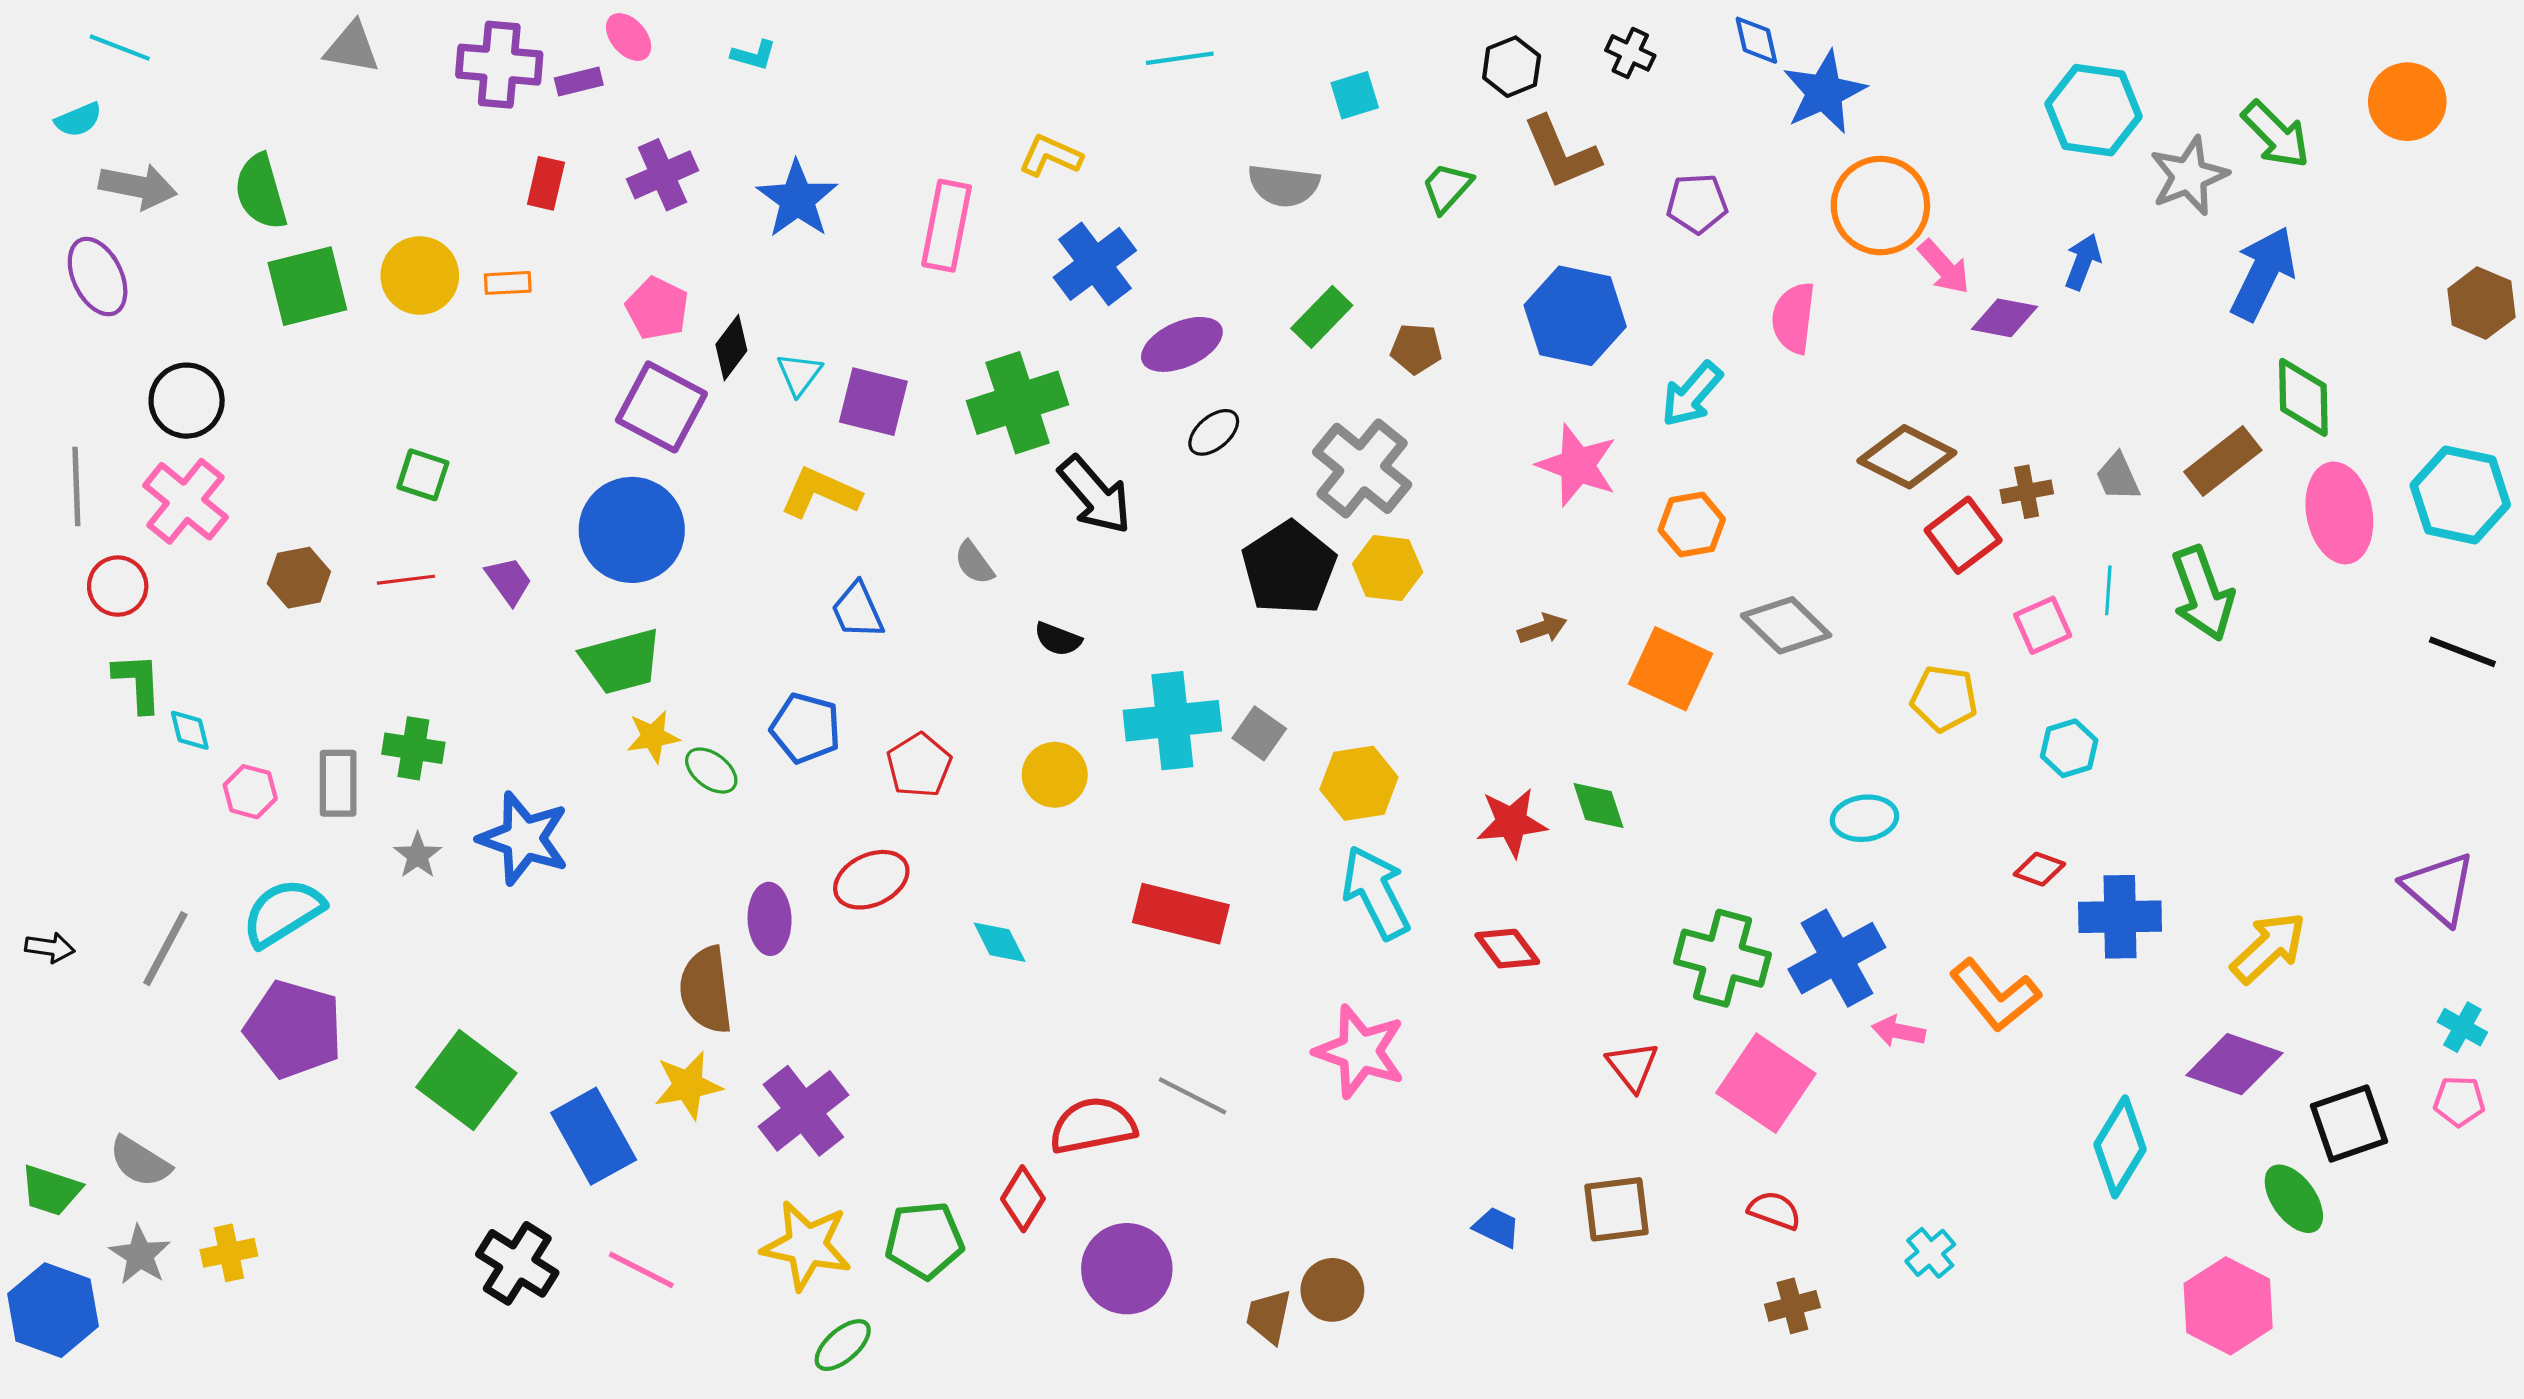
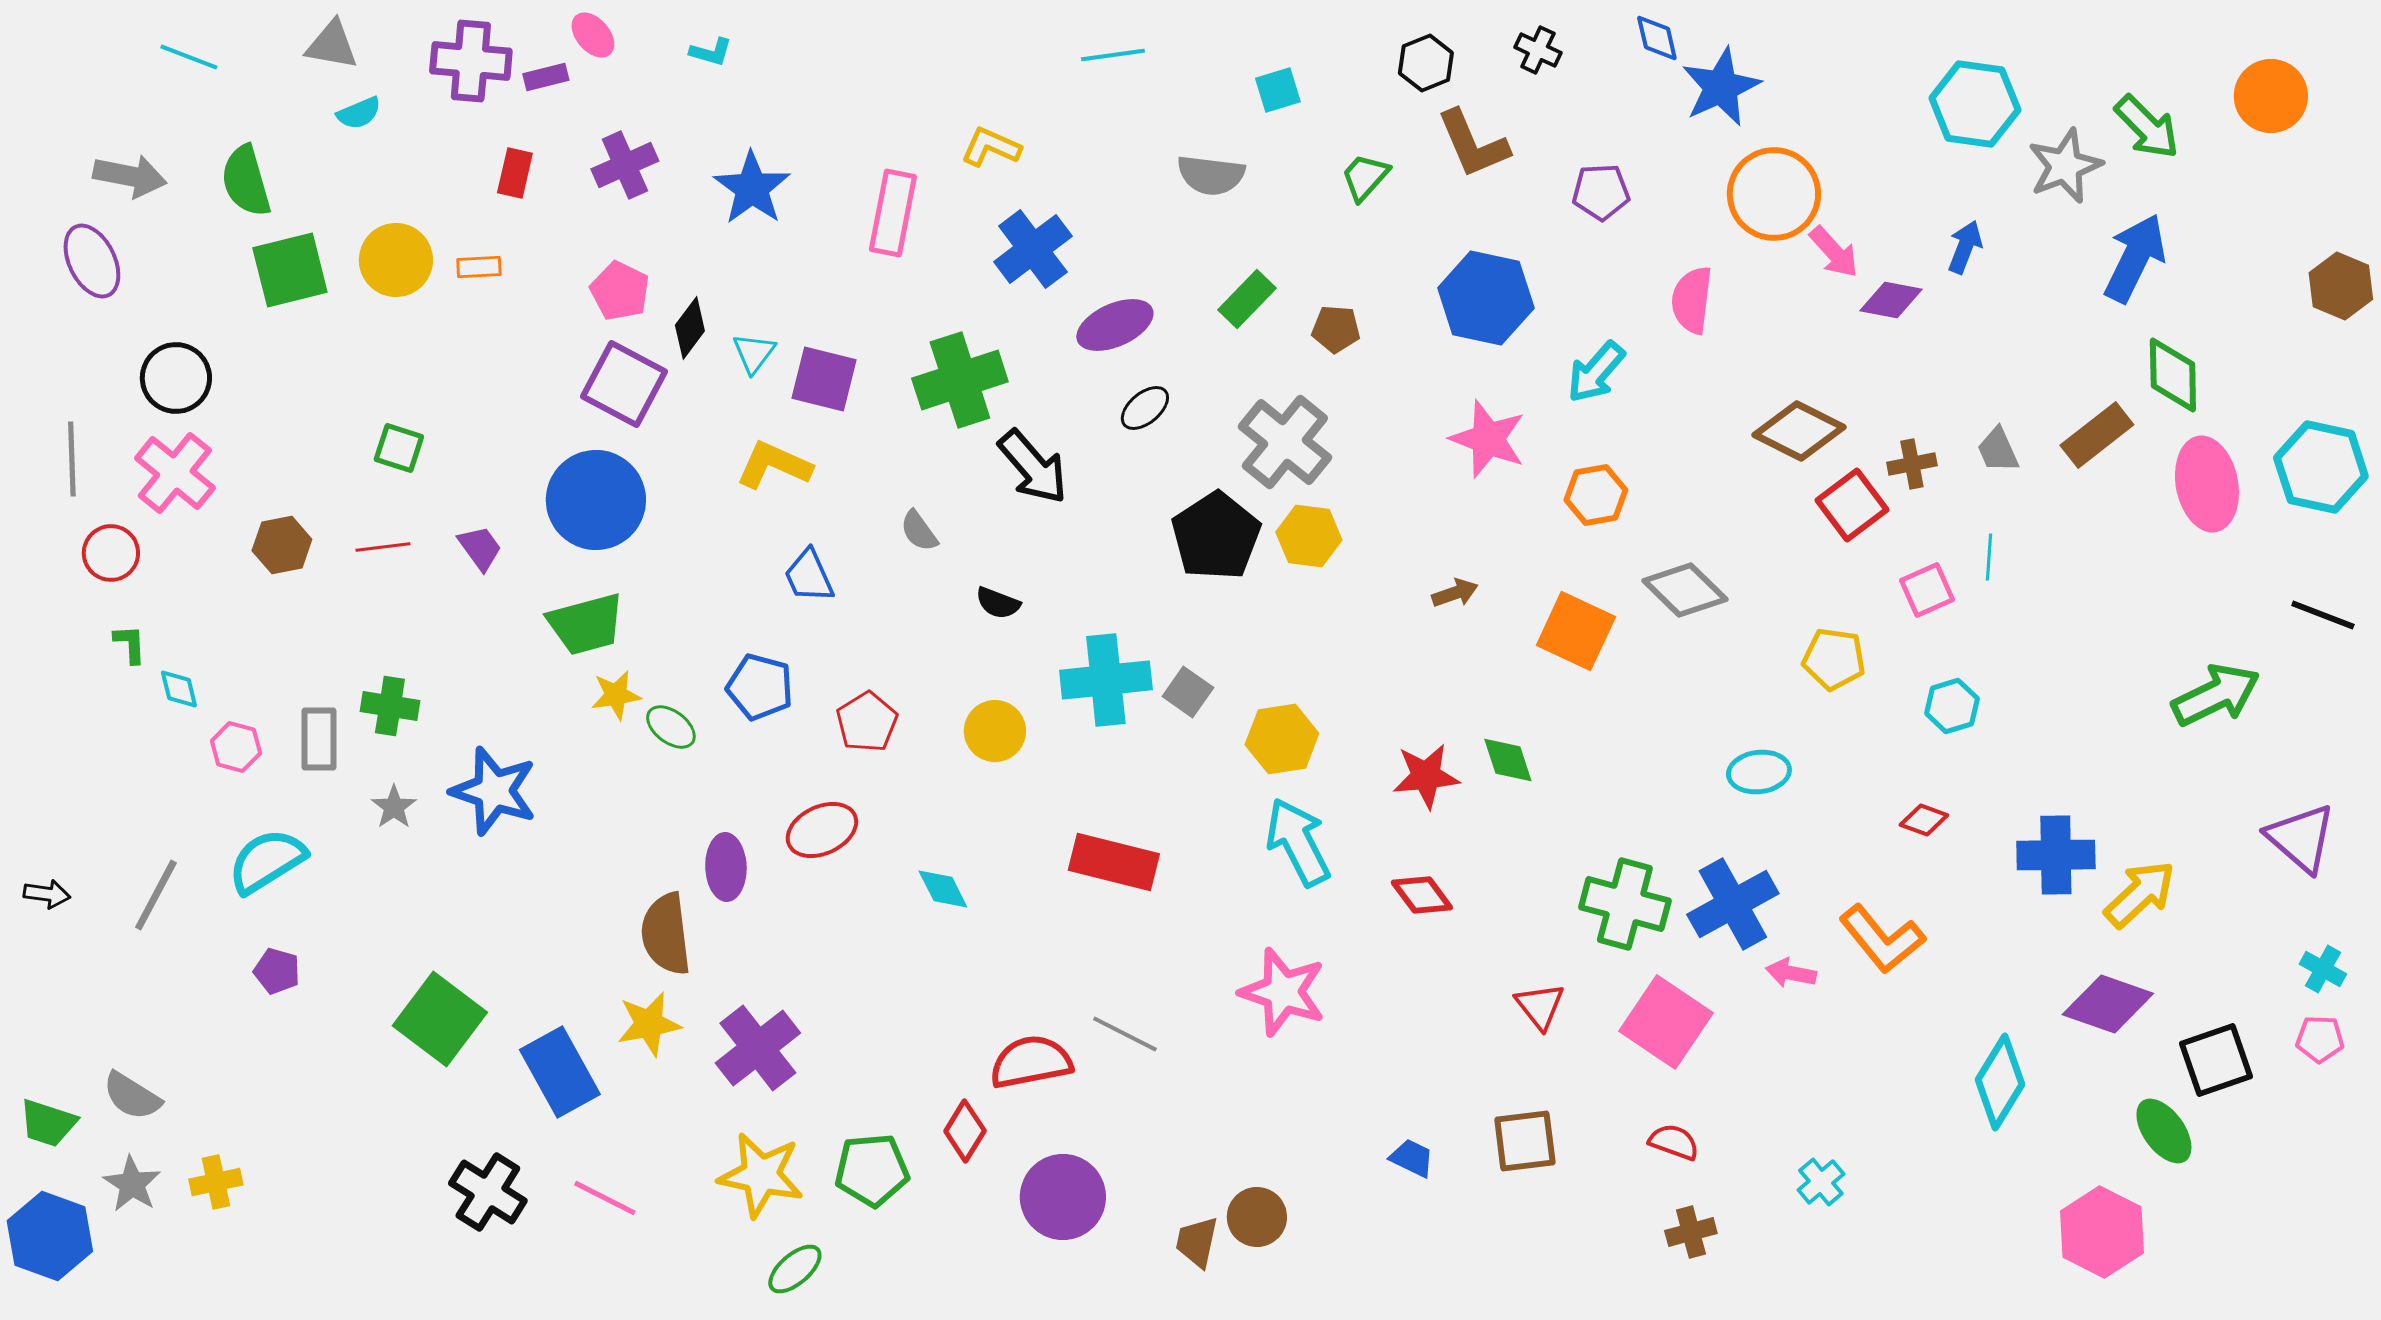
cyan line: (120, 48) -> (189, 57), moved
cyan semicircle: (78, 120) -> (359, 113), moved
green arrow: (2203, 594) -> (2216, 695), moved, turned -96
green L-shape: (138, 683) -> (130, 644), size x0.7
blue cross: (2120, 917) -> (2056, 855), moved
purple pentagon: (294, 1029) -> (277, 971), size x0.5

